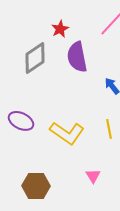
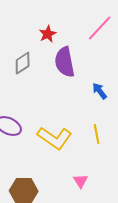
gray diamond: (35, 58) -> (23, 63), size x0.7

